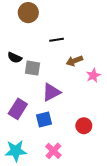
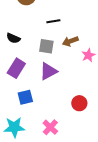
gray square: (32, 68) -> (46, 46), moved
purple rectangle: (18, 109) -> (16, 68), moved
blue square: (44, 119) -> (25, 97), moved

